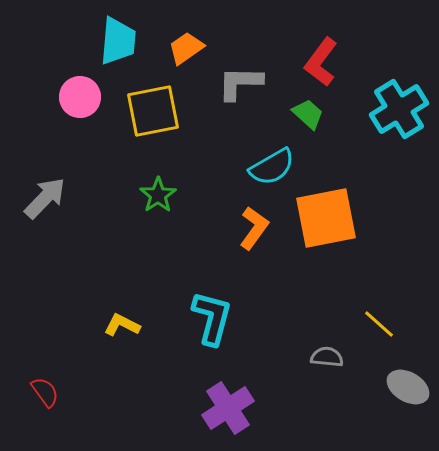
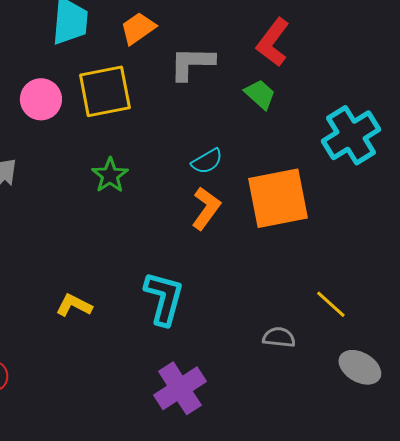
pink circle: (80, 97) -> (41, 99), moved
cyan cross: (399, 109) -> (351, 135), moved
cyan semicircle: (272, 167) -> (207, 161), moved, size x0.7

